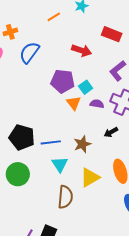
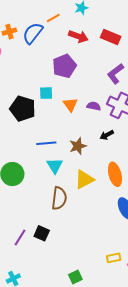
red arrow: (82, 50) -> (78, 36), moved
blue semicircle: (29, 53) -> (33, 33), moved
purple pentagon: (63, 81) -> (64, 66), moved, turned -30
cyan square: (86, 87) -> (46, 93), moved, turned 32
black pentagon: (22, 137) -> (23, 109), moved

